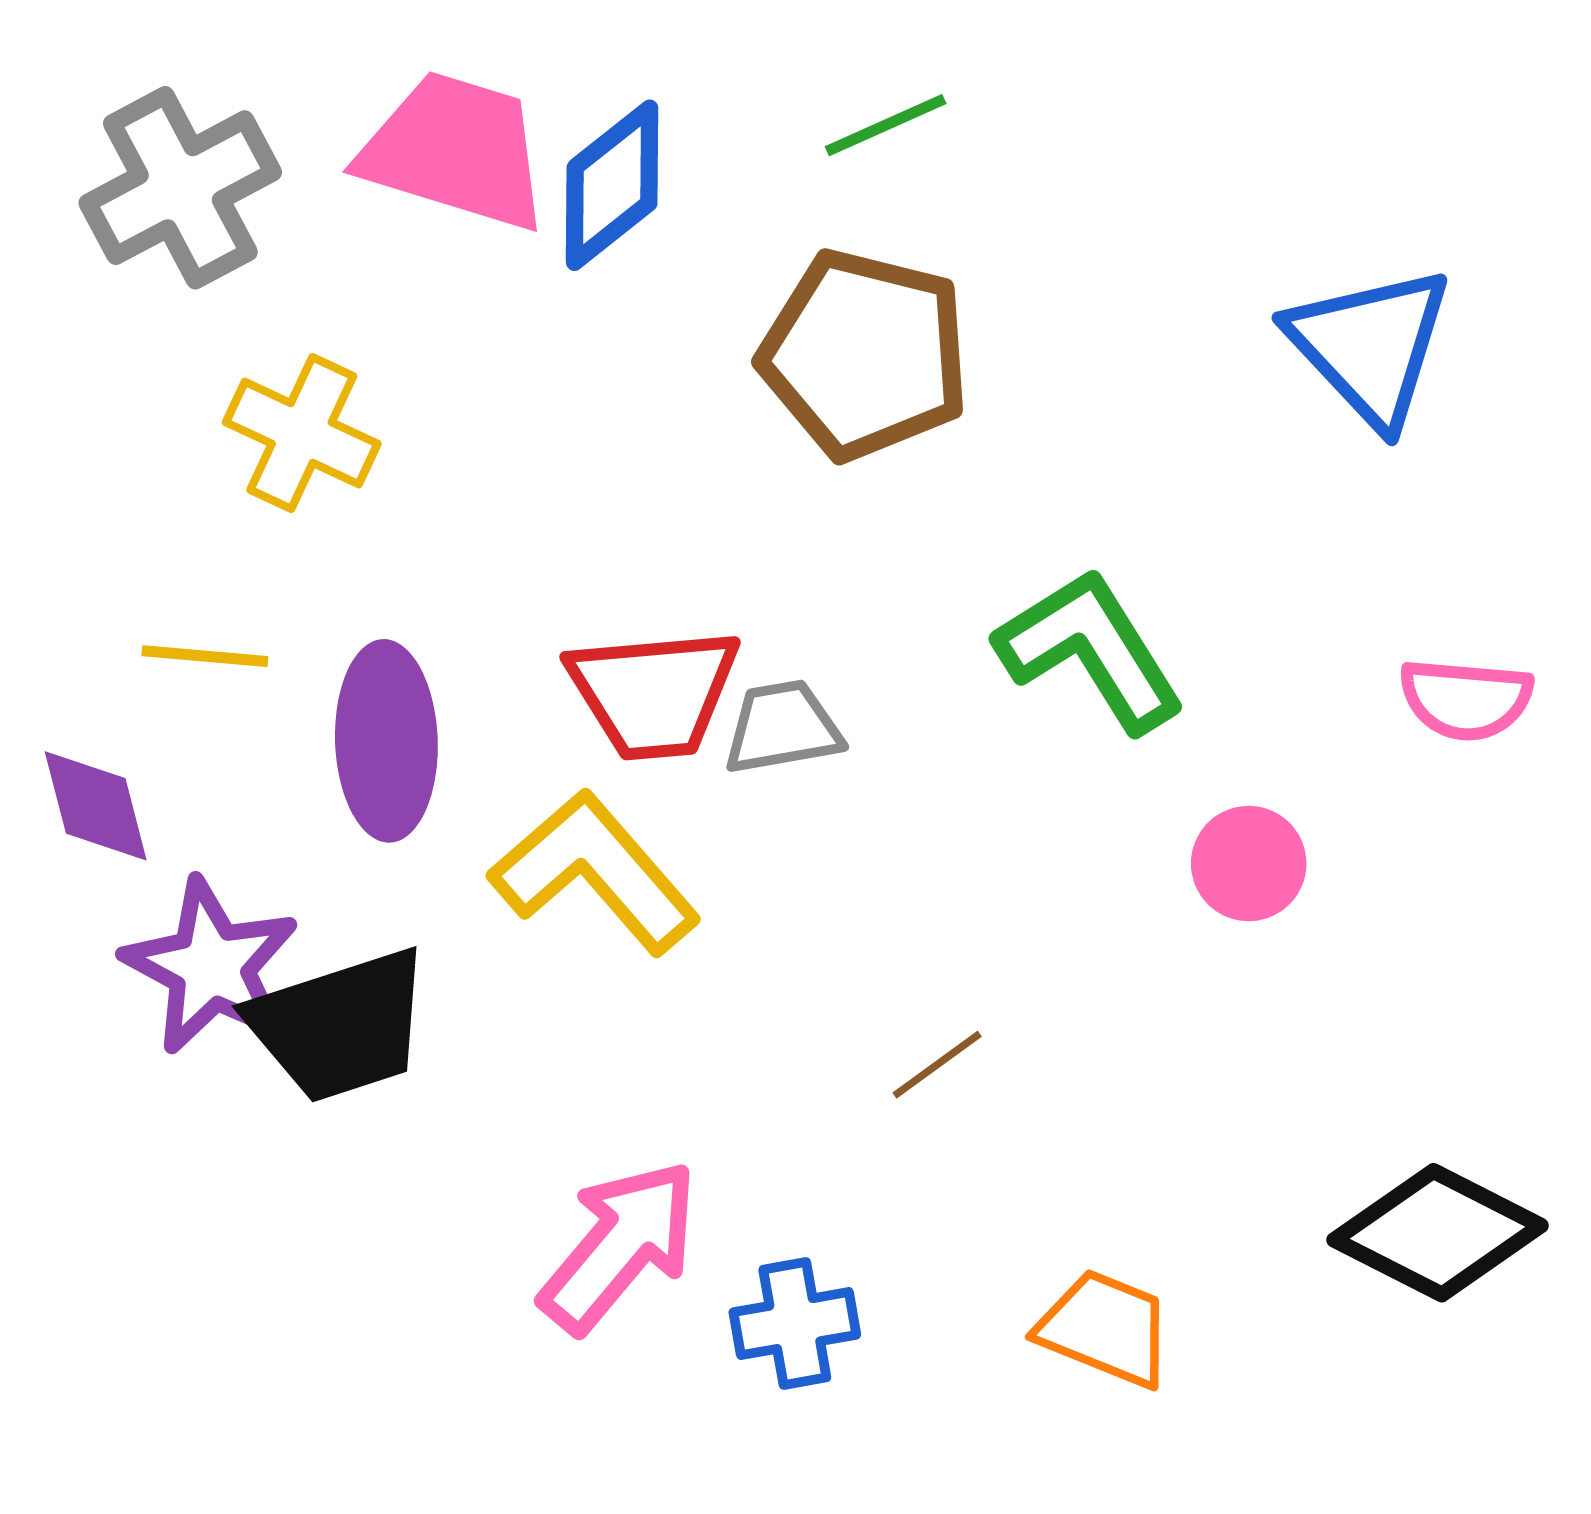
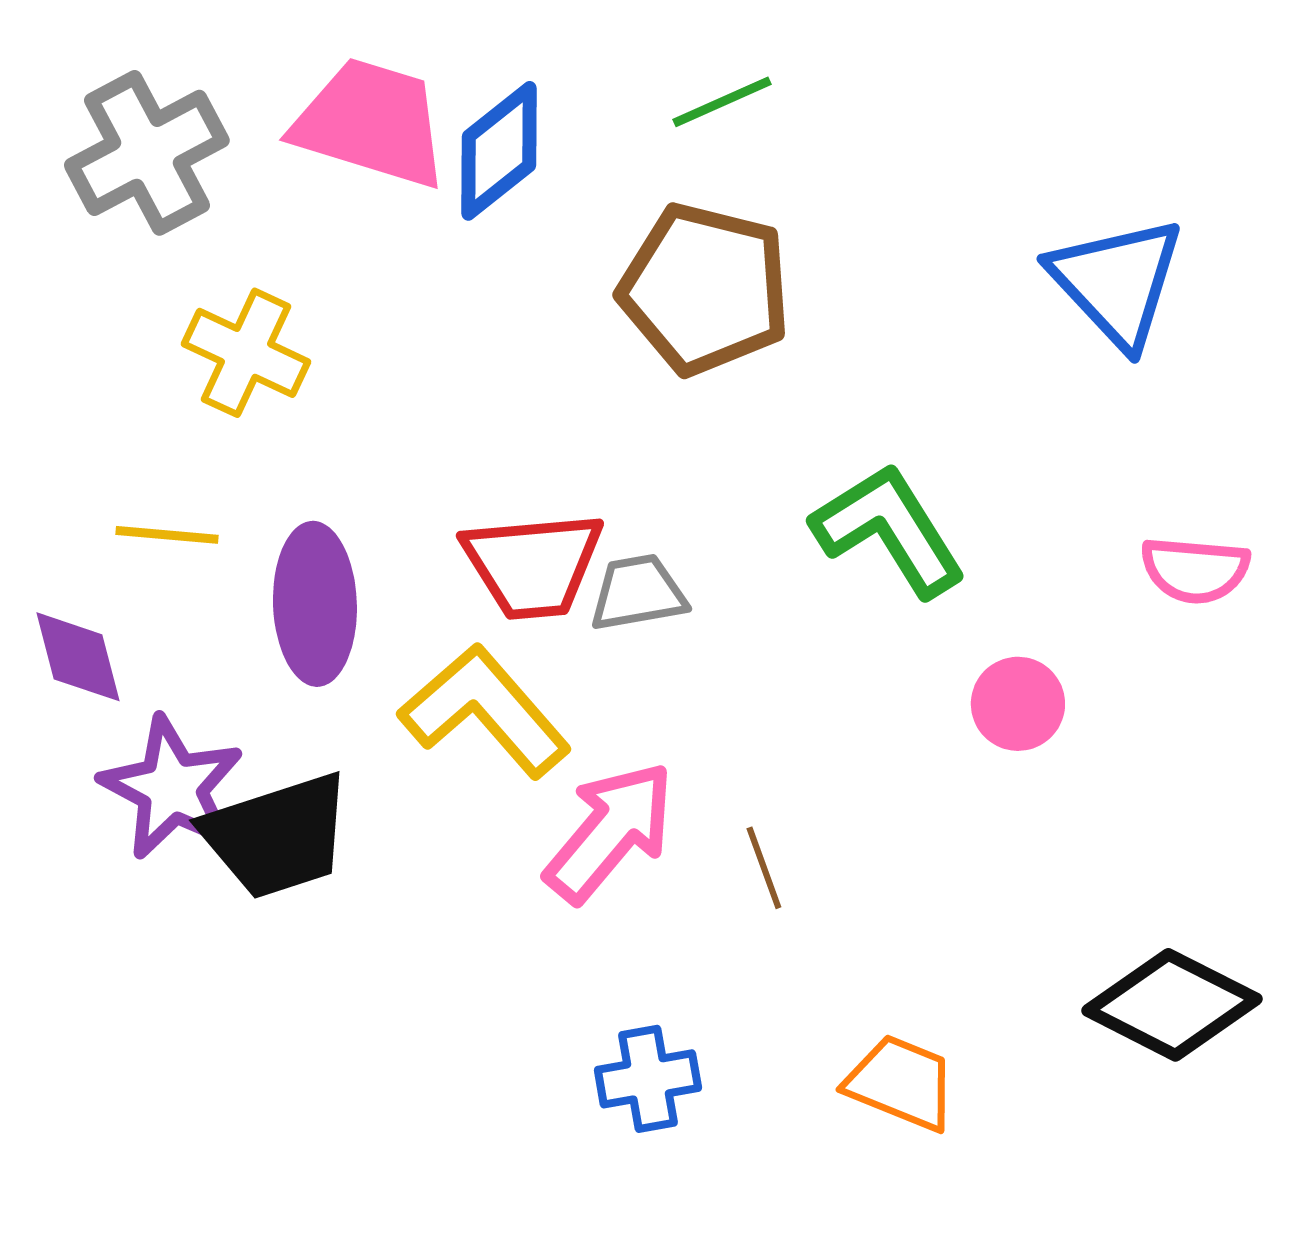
brown line: (937, 1065) -> (764, 868), turned -74
pink arrow: (619, 1246) -> (610, 832), moved

